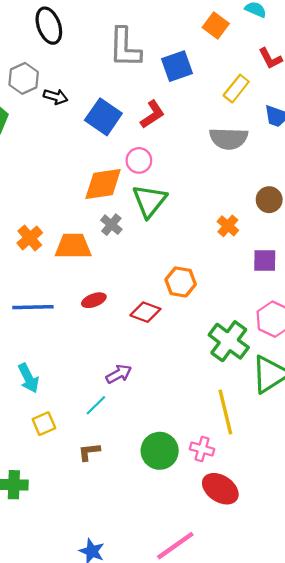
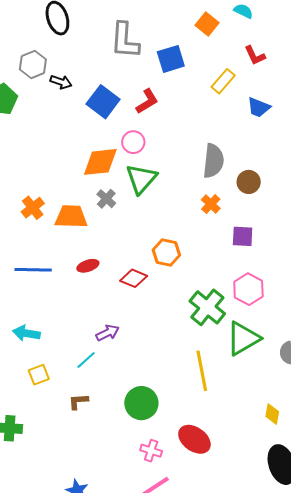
gray semicircle: (229, 139) -> (213, 161), moved, turned -88
cyan arrow: (28, 378) -> (26, 333), turned 124
pink cross: (202, 449) -> (151, 451), moved

